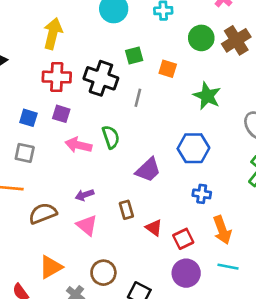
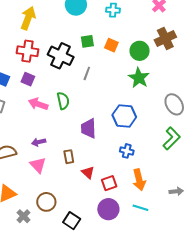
green circle: (201, 38) -> (140, 51), moved
orange square: (168, 69) -> (111, 45), moved
purple trapezoid: (148, 170) -> (88, 128), turned 125

